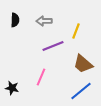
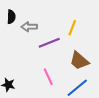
gray arrow: (44, 21) -> (29, 27), moved
pink line: (41, 77) -> (48, 77), moved, turned -48

